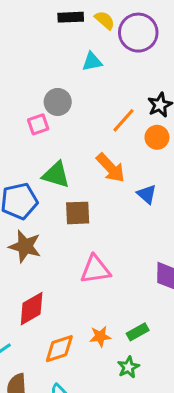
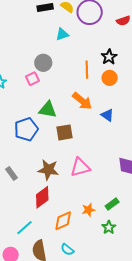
orange line: (124, 120) -> (87, 70), turned -36
brown star: (25, 246) -> (48, 170), moved

